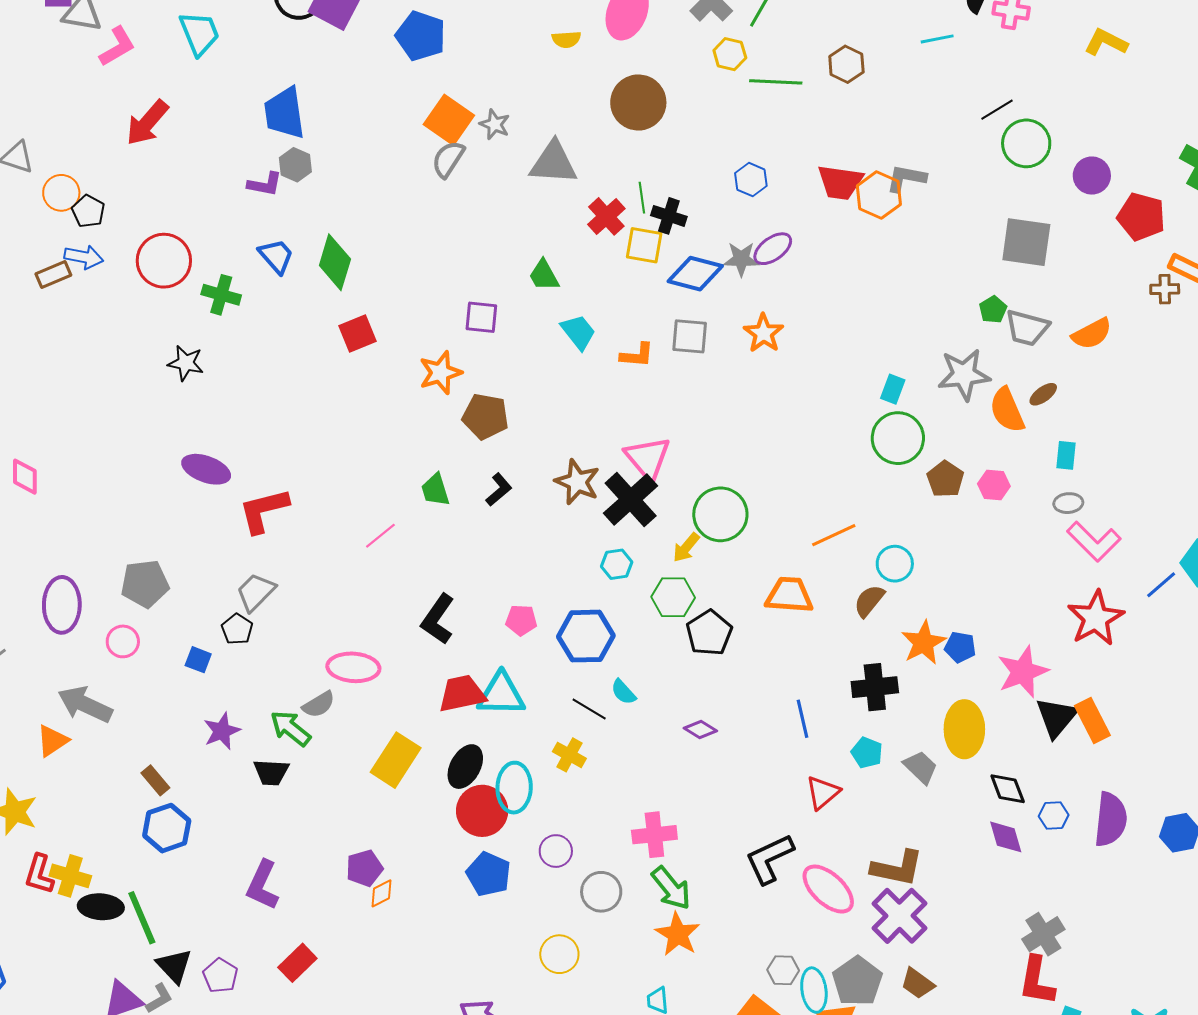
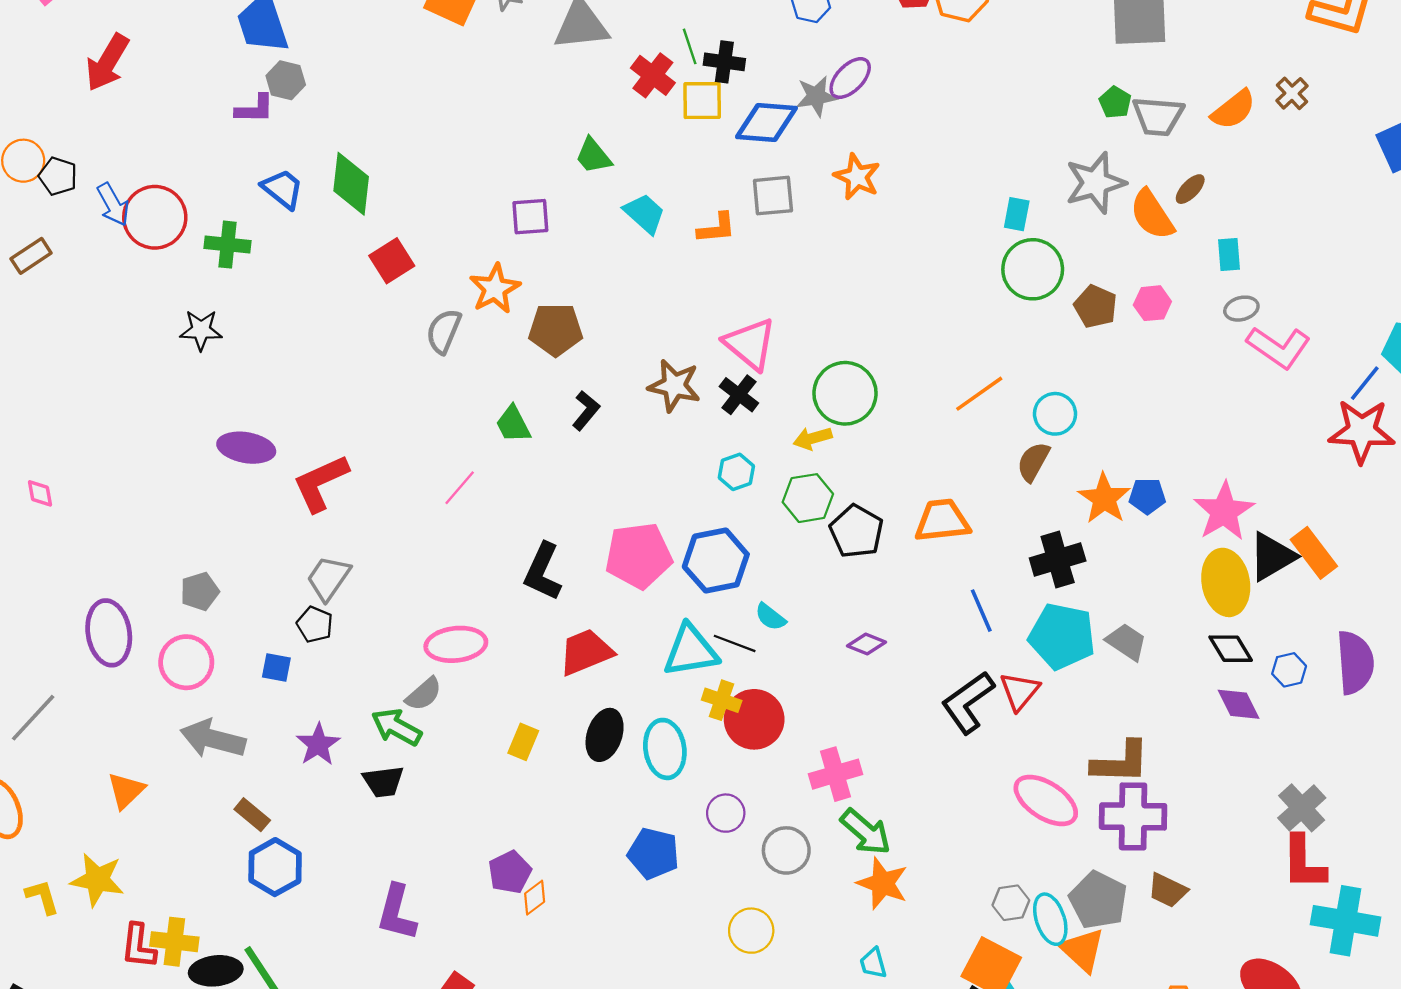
gray semicircle: (448, 159) -> (444, 331), moved
blue arrow: (84, 257) -> (113, 204), moved, turned 60
brown cross: (1165, 289) -> (1292, 93), moved, turned -32
pink diamond: (25, 477) -> (40, 493), size x0.7
black cross: (631, 499) -> (739, 395), size x0.6
yellow arrow: (686, 547) -> (813, 438), turned 44
gray pentagon: (145, 584) -> (200, 591), size x0.7
orange trapezoid: (789, 595) -> (942, 521), moved
red star: (1096, 618) -> (1362, 431), moved, turned -30
pink pentagon: (521, 620) -> (639, 556), size x1.8
pink circle: (123, 641) -> (186, 662), size x1.4
cyan triangle: (501, 694) -> (691, 651), moved
gray arrow: (85, 704) -> (213, 739), moved
black triangle: (1056, 717) -> (1272, 556), turned 30
yellow ellipse: (964, 729) -> (1226, 582), moved
cyan pentagon: (867, 753) -> (1062, 636), size x1.8
yellow rectangle: (396, 760) -> (523, 742), size x0.6
red circle: (482, 811) -> (754, 719), moved
black L-shape: (769, 859) -> (968, 702), moved
purple cross: (899, 916) -> (1133, 816), turned -34

